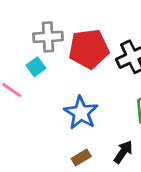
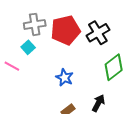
blue star: (81, 113) -> (64, 78), size x0.7

